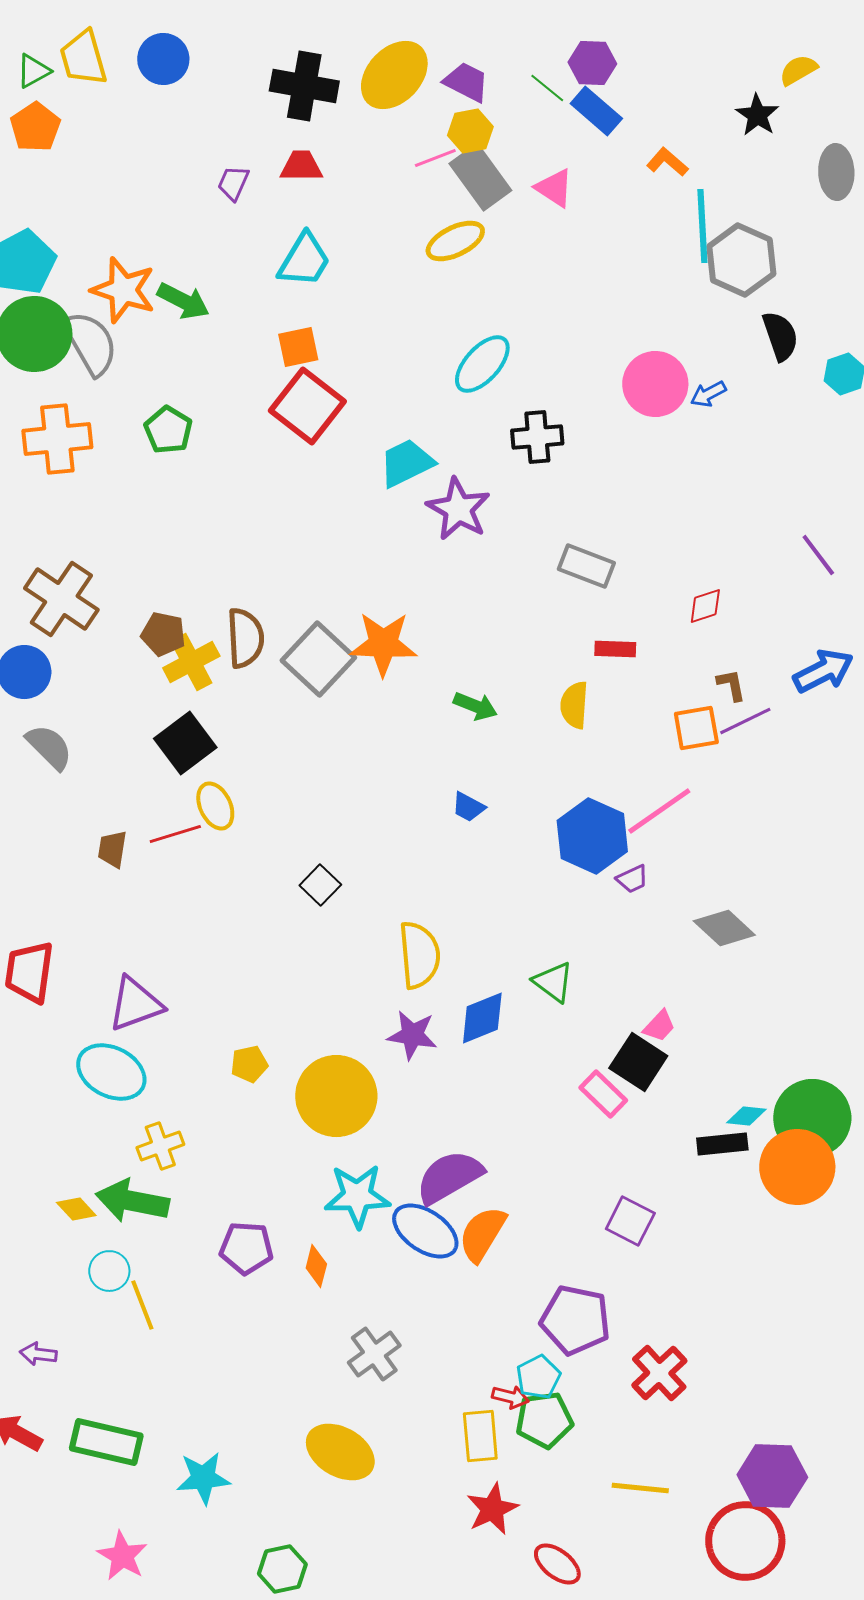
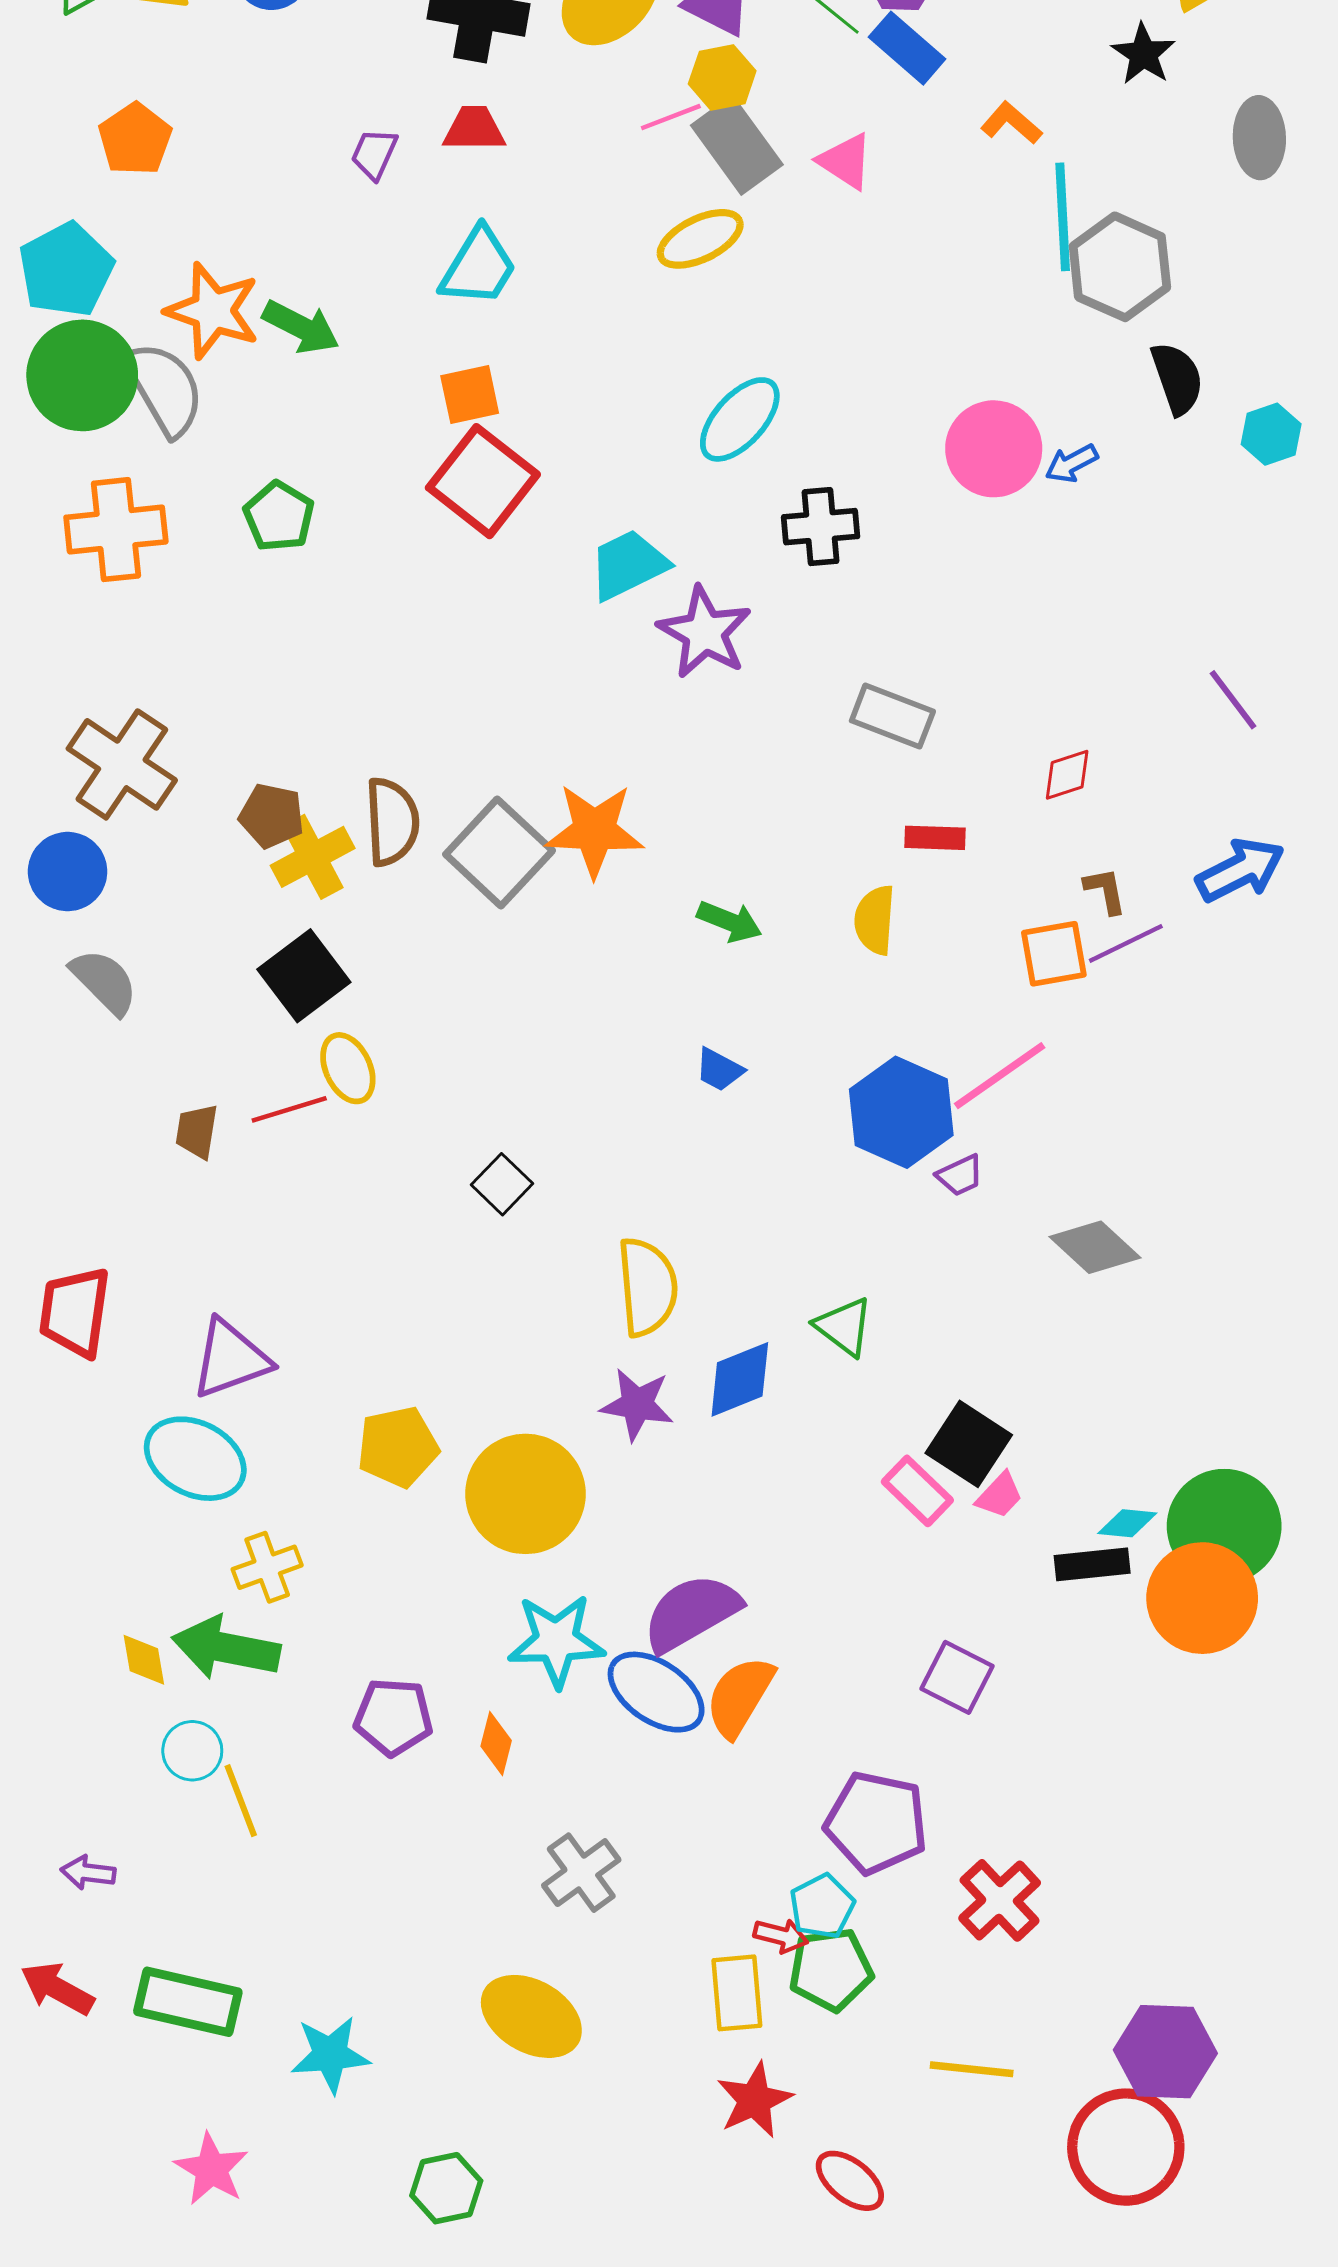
orange pentagon: (35, 127) -> (135, 139), moved
pink trapezoid: (659, 1026) -> (1000, 1495), moved
yellow pentagon: (249, 1064) -> (398, 1447), size x1.5
yellow diamond: (76, 1209) -> (144, 1660), turned 33

